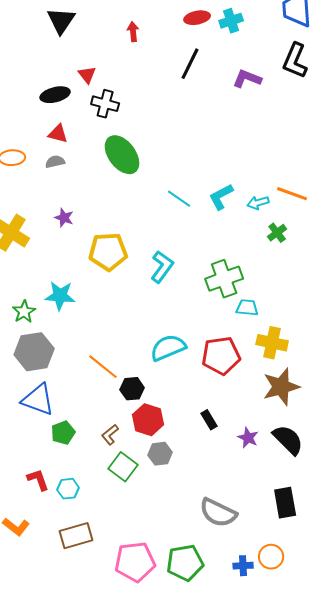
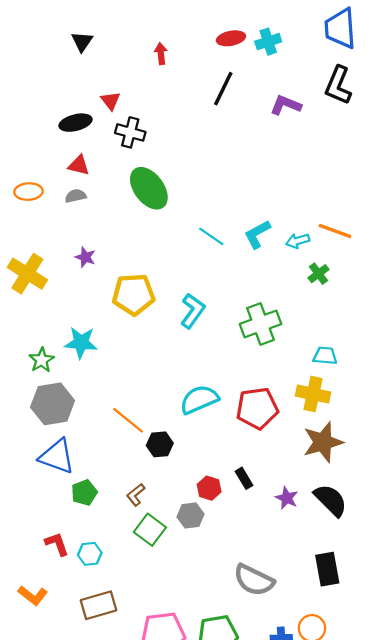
black triangle: (61, 21) -> (82, 42), size x0.7
cyan trapezoid: (247, 308) -> (325, 356), moved
red hexagon: (148, 420) -> (209, 488), moved, size x0.7

